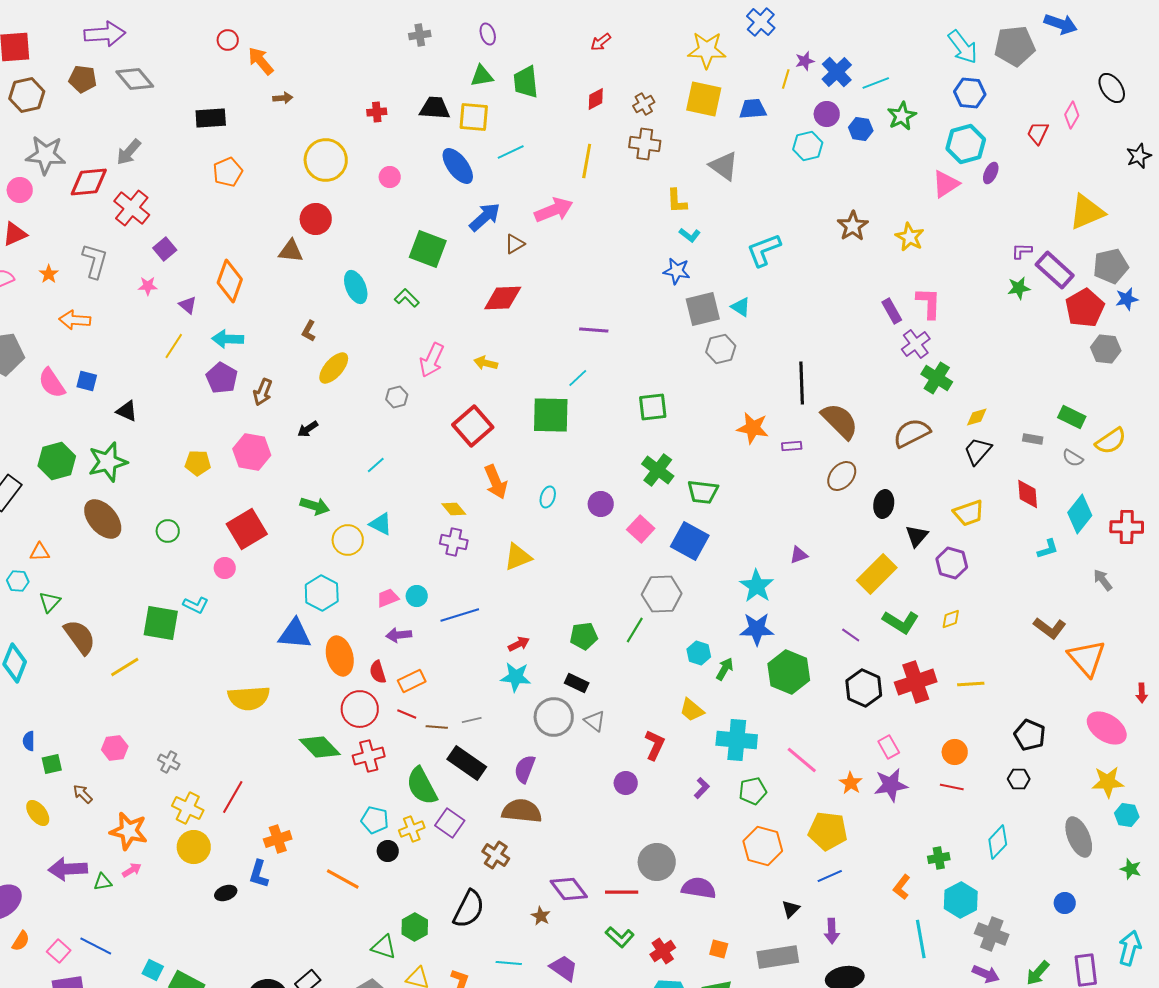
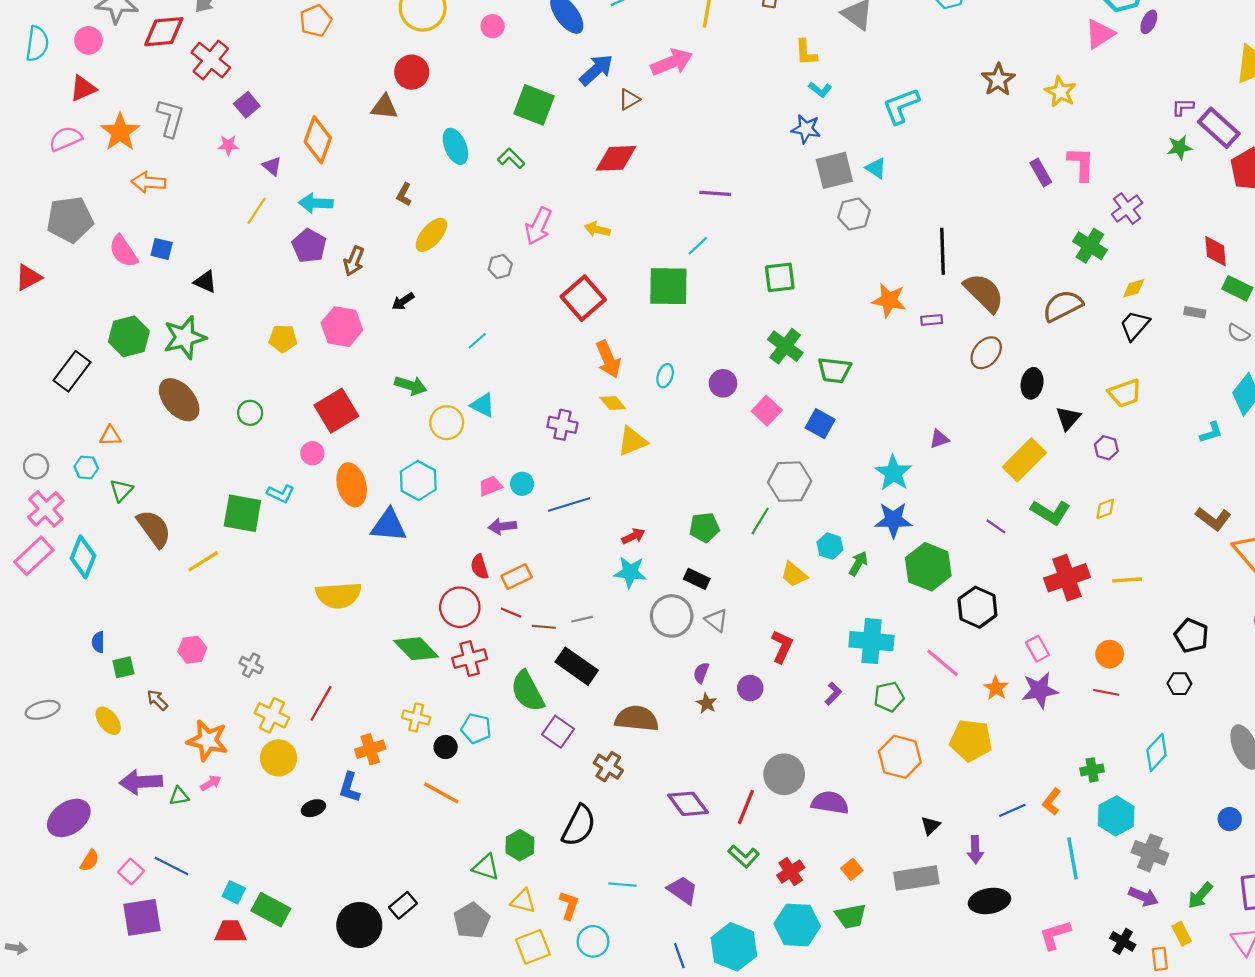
orange star: (49, 274) -> (120, 132), size x1.8
purple cross: (916, 344) -> (1127, 209), moved
red diamond: (1028, 494) -> (1216, 251), moved
yellow diamond: (454, 509) -> (613, 403), moved
blue square: (690, 541) -> (820, 424), size x0.7
purple hexagon: (952, 563) -> (1106, 448), size x0.7
orange ellipse: (340, 656) -> (352, 485), moved
black hexagon: (864, 688) -> (977, 607), moved
yellow trapezoid: (692, 710) -> (794, 574), moved
purple semicircle: (525, 769) -> (701, 673), moved, size x0.7
yellow cross: (412, 829) -> (416, 718), moved, turned 35
black circle: (388, 851) -> (446, 747), moved
blue line: (830, 876) -> (1012, 810), moved
red line: (622, 892) -> (746, 807), turned -68
brown star: (541, 916) -> (707, 703), moved
orange square: (719, 949) -> (852, 869), turned 36

